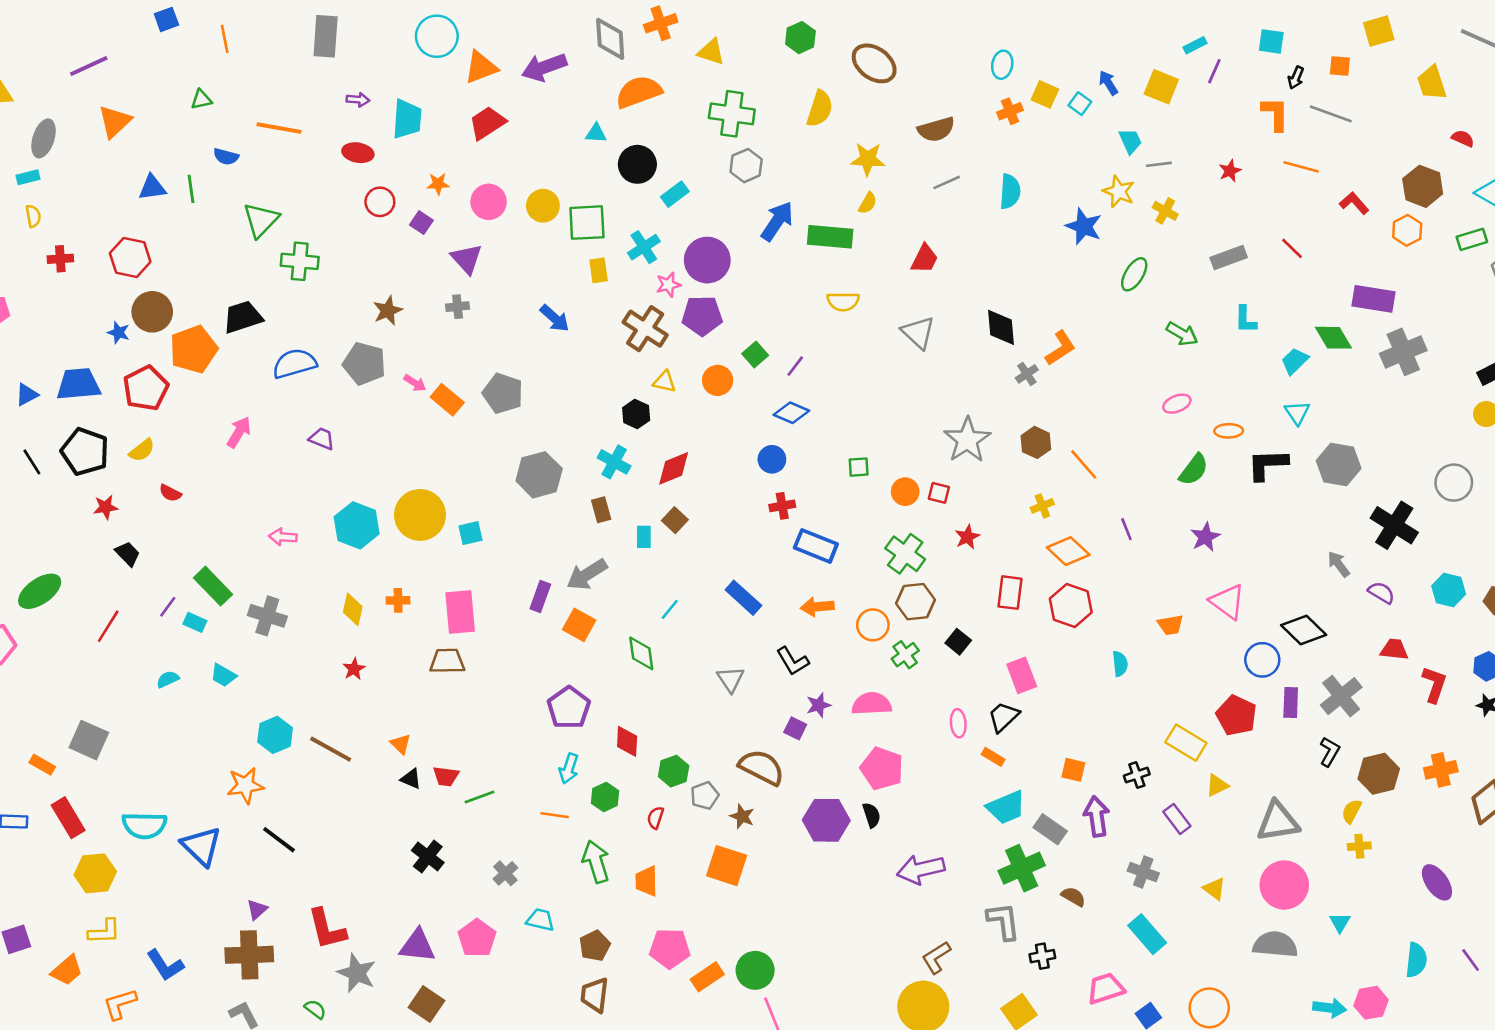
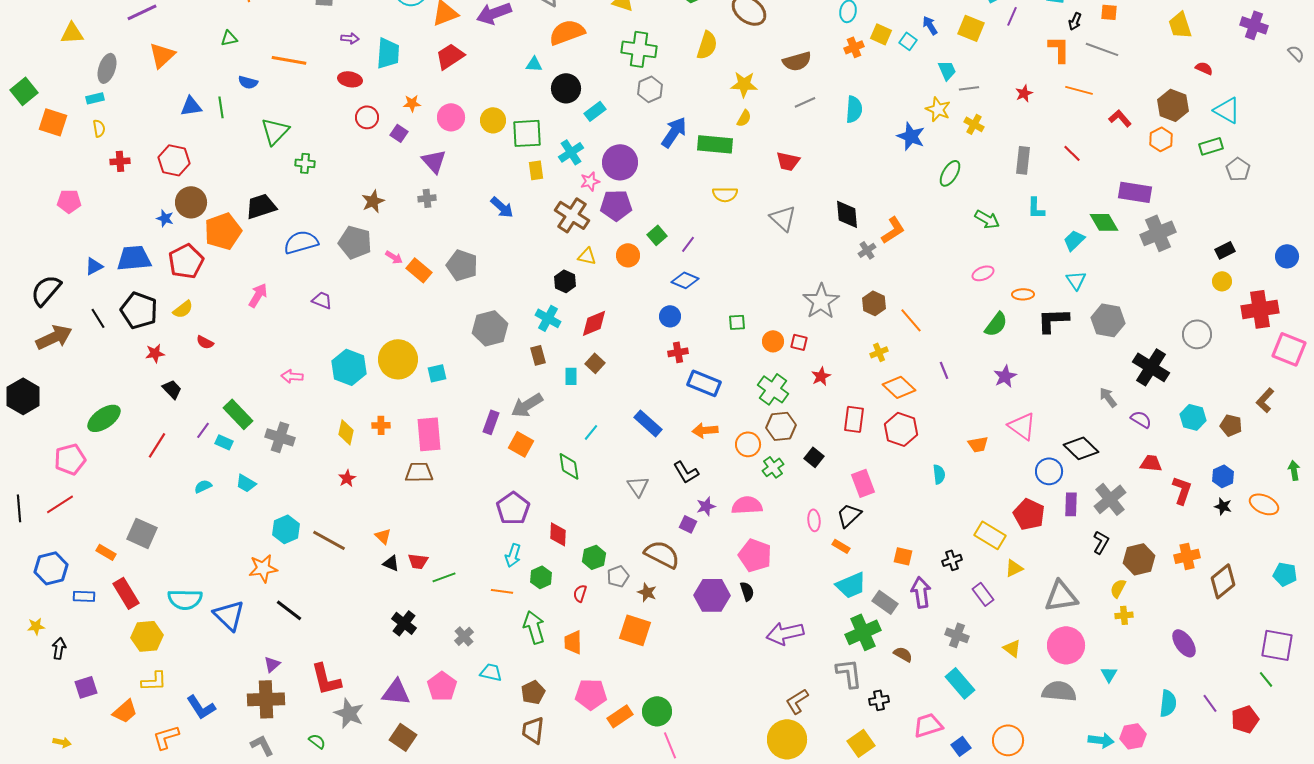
gray rectangle: (1229, 257) -> (1023, 160), turned -64
red trapezoid: (925, 259) -> (788, 161), turned 75
green cross: (300, 261) -> (305, 163), size x0.7

